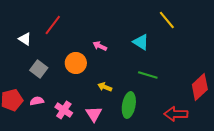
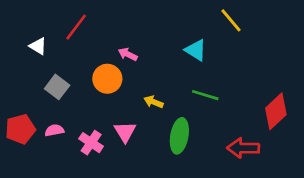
pink arrow: (100, 46) -> (128, 54), moved
yellow arrow: (105, 87) -> (154, 102), moved
pink triangle: (94, 114) -> (125, 132), moved

